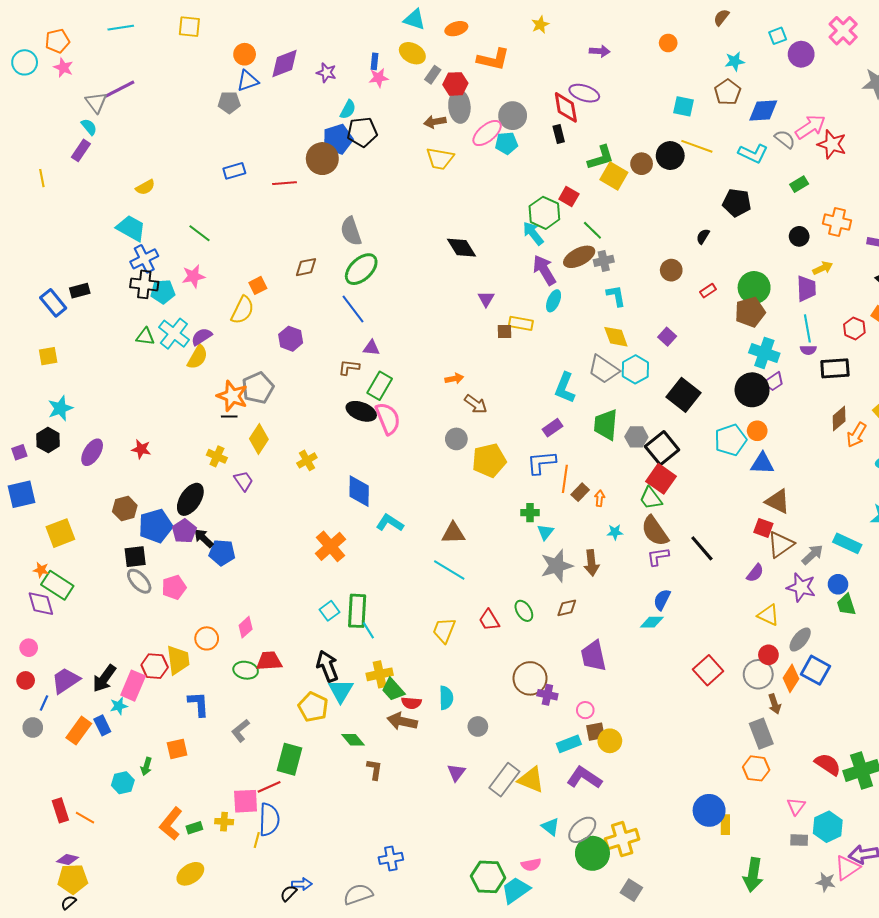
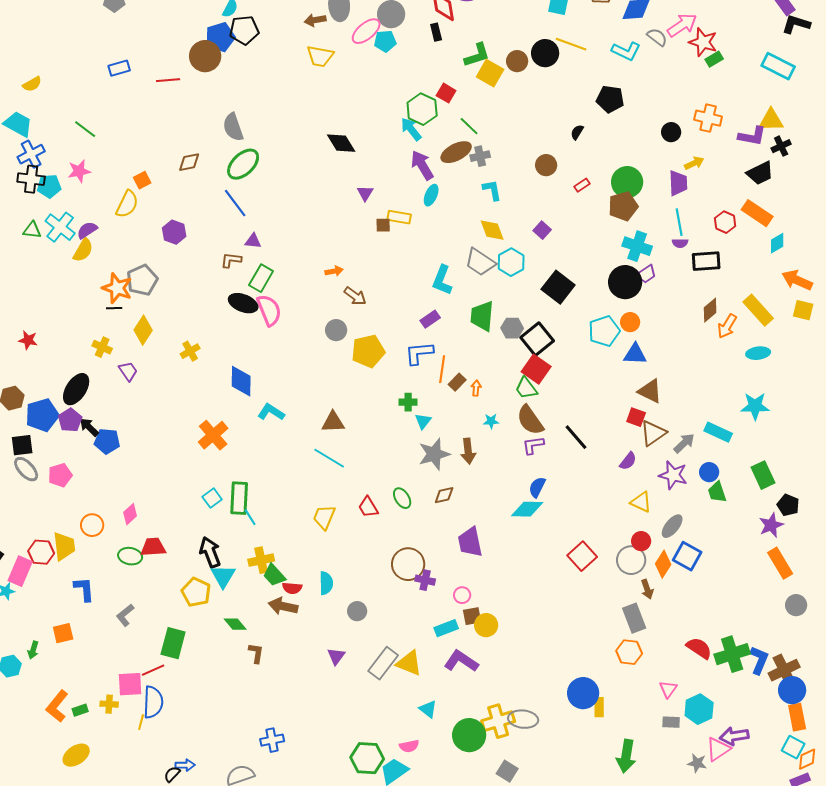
green rectangle: (799, 184) -> (714, 59), moved
cyan diamond: (652, 622) -> (527, 509), size x1.4
gray ellipse: (582, 830) -> (523, 719), moved, turned 48

